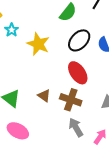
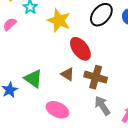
red ellipse: (78, 73) -> (80, 49), moved
pink ellipse: (18, 131) -> (57, 110), moved

